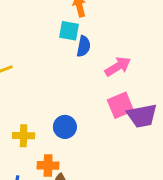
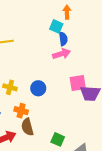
blue semicircle: (84, 46) -> (63, 39), turned -32
pink arrow: (118, 66) -> (62, 54), moved

